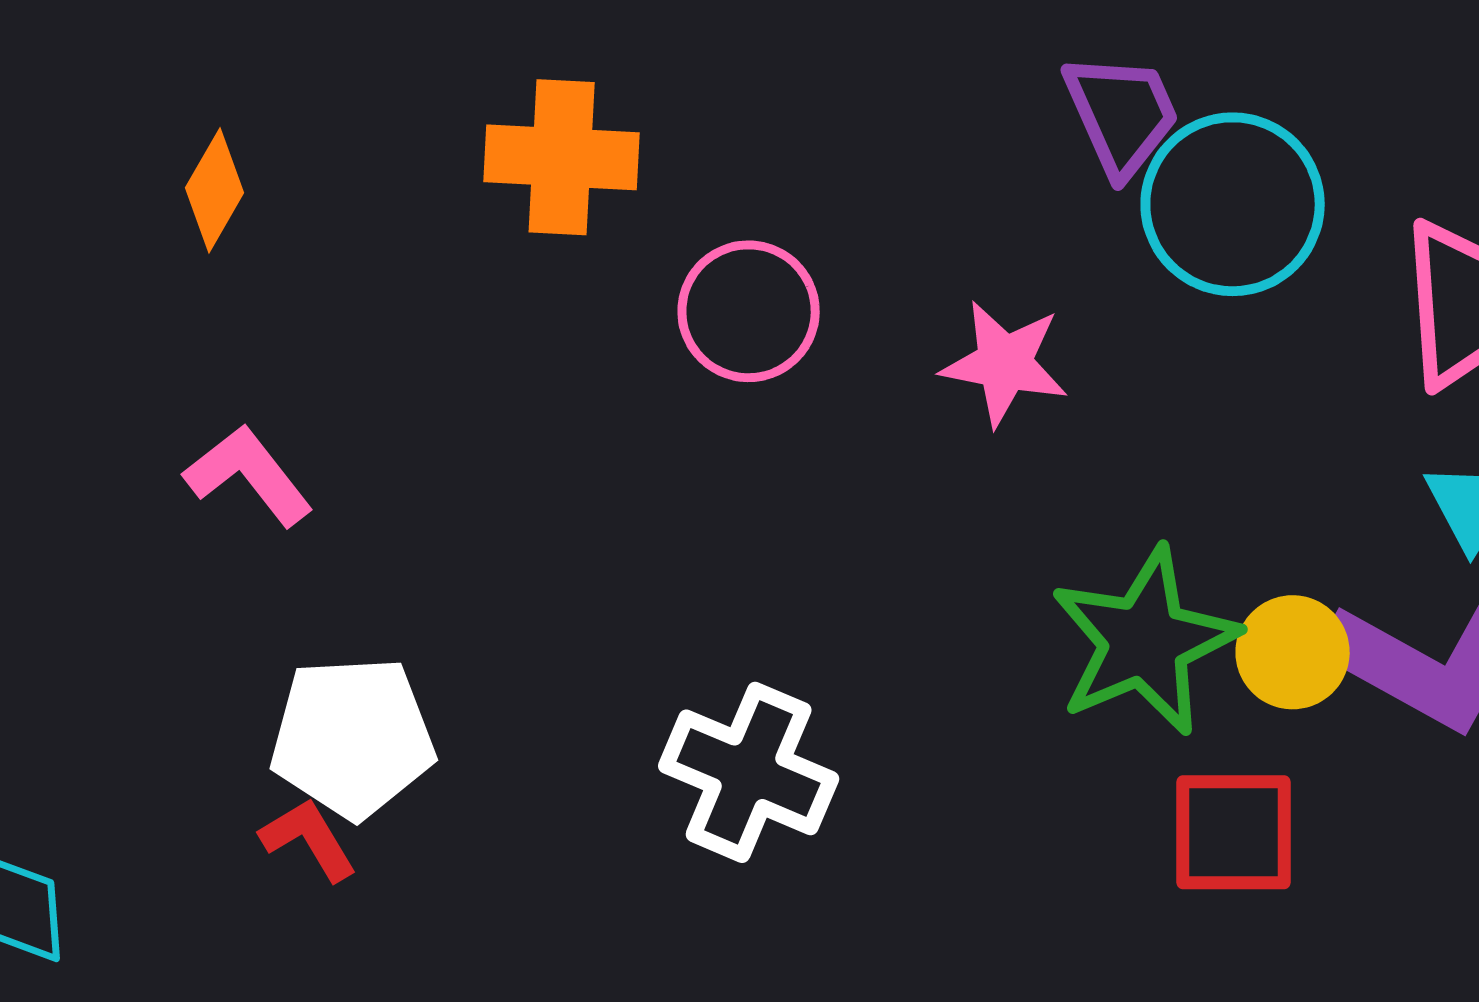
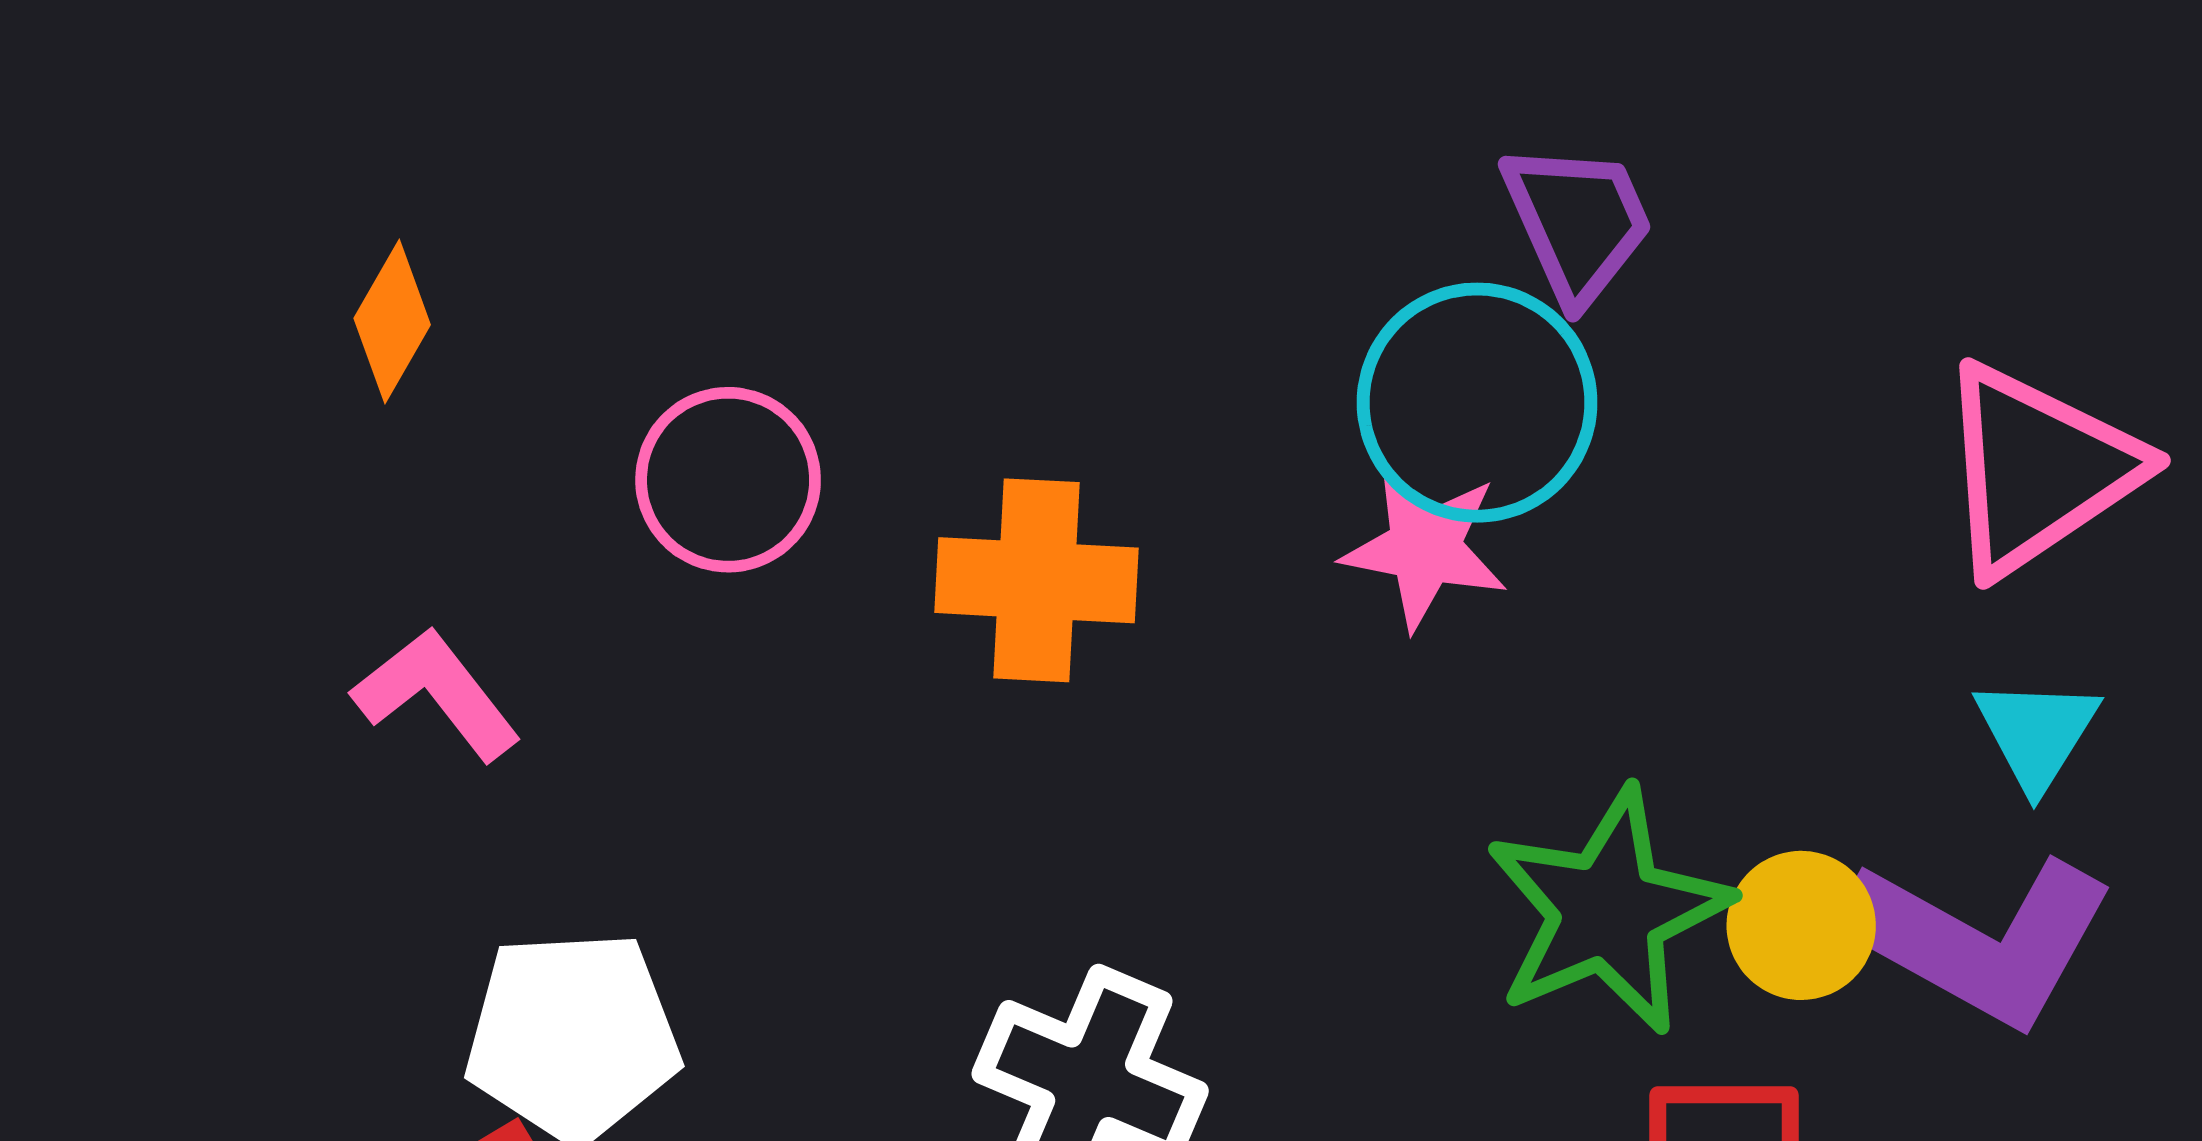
orange cross: (562, 157) -> (1037, 580), moved
cyan circle: (1233, 204) -> (1477, 403), moved
pink circle: (749, 311) -> (728, 480), moved

